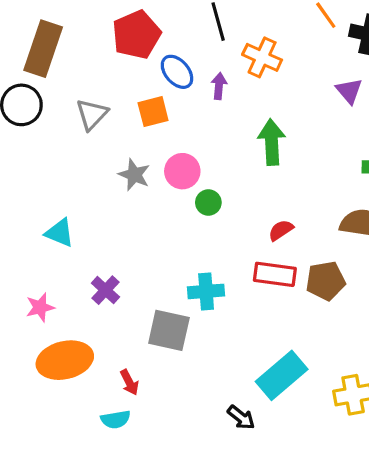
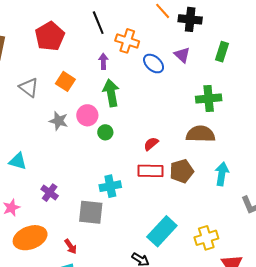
blue ellipse: (177, 72) -> (154, 64), moved
orange square: (153, 112) -> (65, 81), turned -36
gray triangle: (92, 114) -> (29, 88), turned -30
green arrow: (272, 142) -> (111, 93), moved

